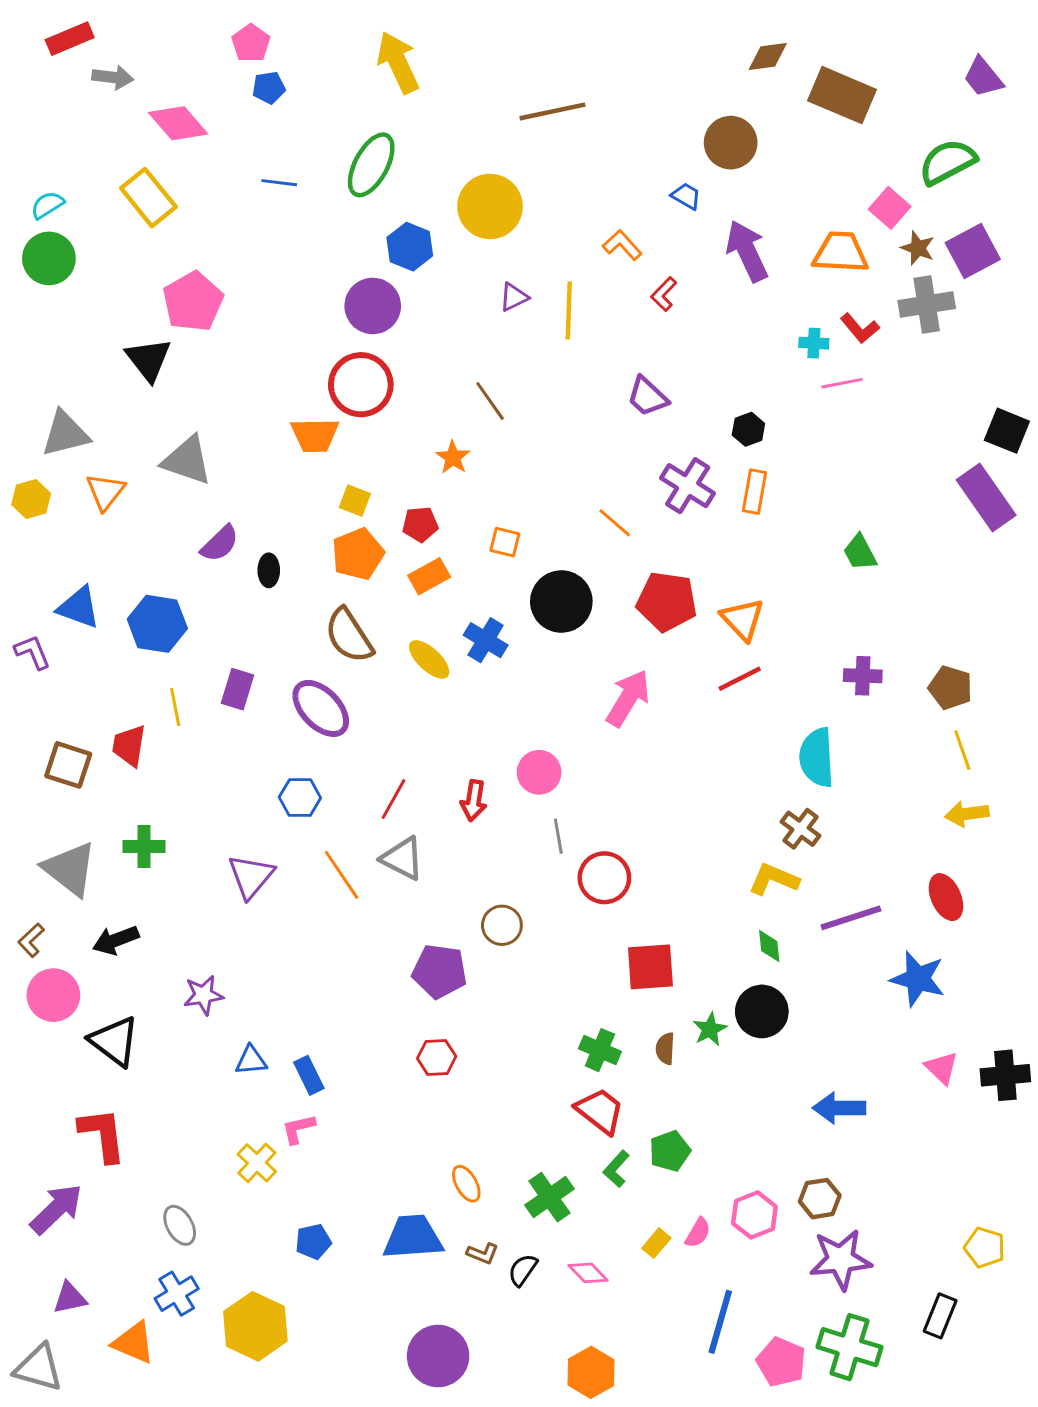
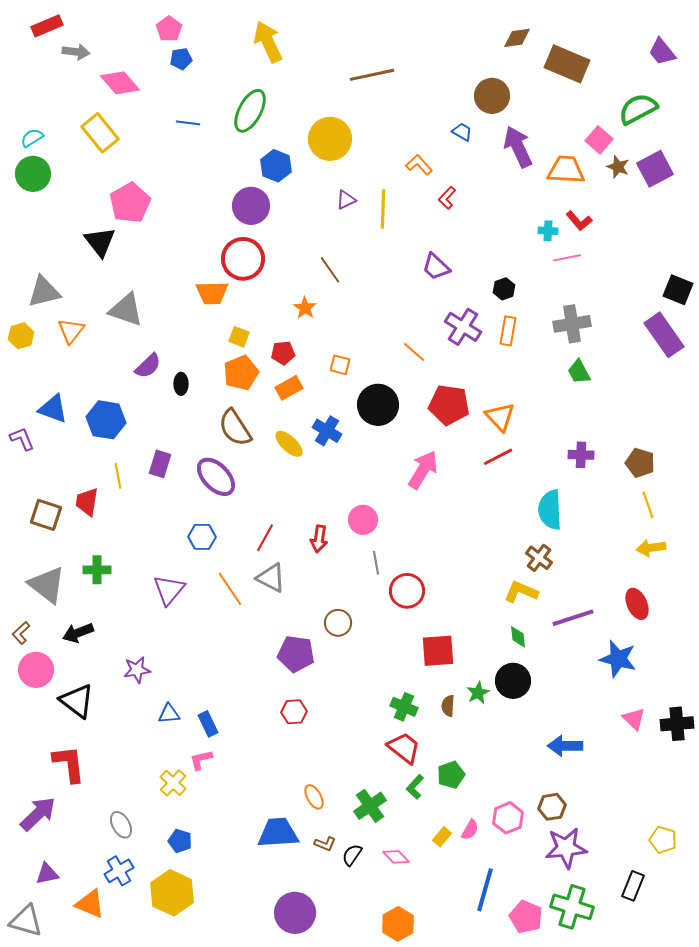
purple arrow: (747, 251) -> (518, 147), moved
gray cross: (927, 304) -> (572, 324), moved
blue pentagon: (313, 1242) -> (180, 841), moved, turned 30

